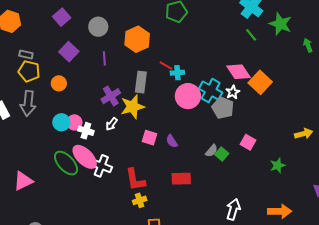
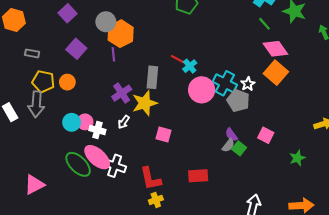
orange hexagon: (137, 39) -> (121, 34), moved
yellow pentagon: (29, 71) -> (43, 81), moved
pink diamond: (238, 72) -> (275, 49), moved
cyan cross: (177, 73) -> (190, 66), turned -32
purple semicircle: (172, 141) -> (231, 135), moved

